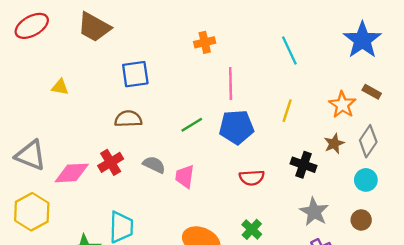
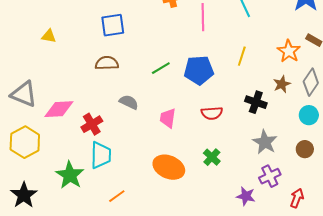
pink line: (231, 84) -> (203, 17), moved
red cross: (111, 162) -> (92, 124), moved
pink trapezoid: (185, 176) -> (168, 118), moved

